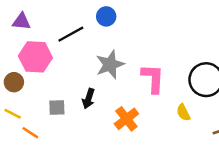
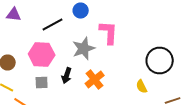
pink hexagon: (35, 57) -> (42, 54), moved
pink L-shape: (153, 78) -> (109, 32), moved
orange cross: (126, 119) -> (95, 80), moved

